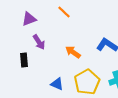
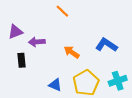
purple triangle: (29, 19) -> (15, 32), moved
purple arrow: (39, 42) -> (37, 42), turned 119

